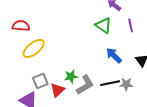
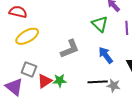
green star: (71, 76) -> (60, 81), moved
gray square: (40, 81) -> (29, 69), turned 35
gray L-shape: (85, 85) -> (70, 49), moved

